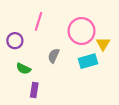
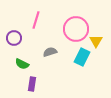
gray semicircle: (54, 56) -> (50, 52), turned 48
cyan rectangle: (88, 61) -> (82, 57), turned -48

